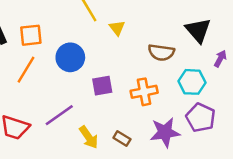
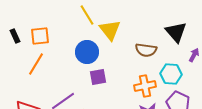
yellow triangle: (117, 28) -> (110, 30), size x1.6
blue circle: (70, 57) -> (87, 52), moved
orange cross: (144, 92) -> (145, 86), moved

